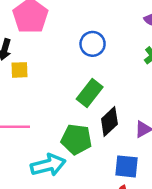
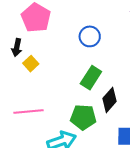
yellow square: (20, 70) -> (31, 64), turned -35

